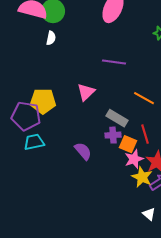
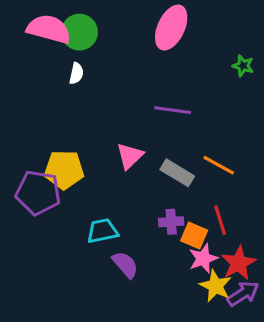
gray rectangle: (117, 118) -> (177, 173), moved
cyan trapezoid: (34, 142) -> (102, 231), moved
purple semicircle: (83, 151) -> (125, 265), moved

